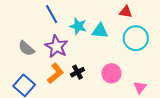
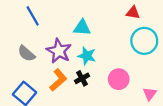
blue line: (52, 14) -> (33, 16), moved
cyan star: (78, 26) -> (87, 56), moved
cyan triangle: (100, 31) -> (82, 28), moved

